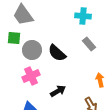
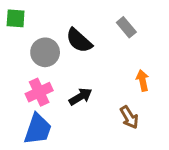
gray circle: (32, 50) -> (45, 52), moved
pink cross: (31, 76) -> (39, 92), moved

